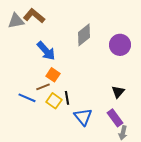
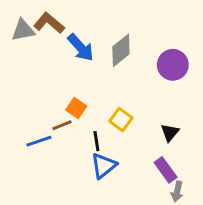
blue arrow: (46, 51) -> (81, 48), moved
blue line: (27, 98) -> (39, 141), turned -42
yellow square: (54, 101) -> (121, 120), moved
blue triangle: (83, 117) -> (104, 166), moved, turned 30

